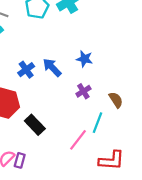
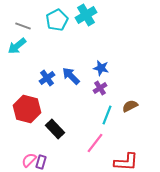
purple cross: (83, 91) -> (100, 88), moved
brown semicircle: (116, 100) -> (130, 106), turned -84
cyan line: (97, 123) -> (107, 115), moved

